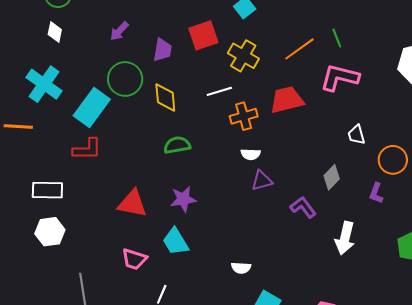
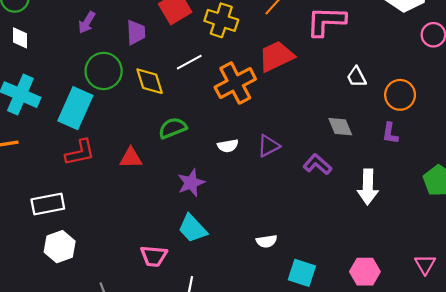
white line: (219, 91) -> (189, 62), moved
orange cross: (244, 116) -> (235, 83), size x1.4
white semicircle: (251, 154) -> (228, 146), moved
gray diamond: (332, 177) -> (340, 127), turned -55
red triangle: (132, 204) -> (131, 158), moved, size x0.7

